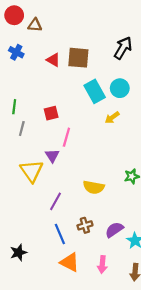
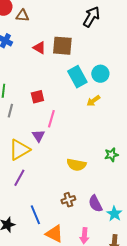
black arrow: (123, 48) -> (91, 17), moved
yellow triangle: (32, 171) -> (19, 150), turned 35
purple line: (56, 201) -> (19, 178), moved
purple semicircle: (114, 230) -> (95, 204), turned -84
blue line: (60, 234) -> (35, 215), moved

